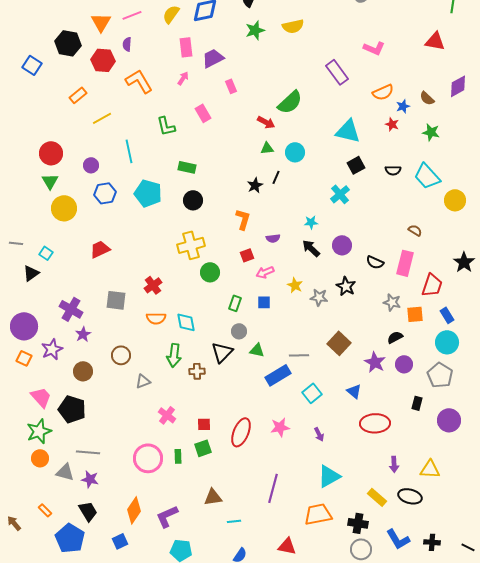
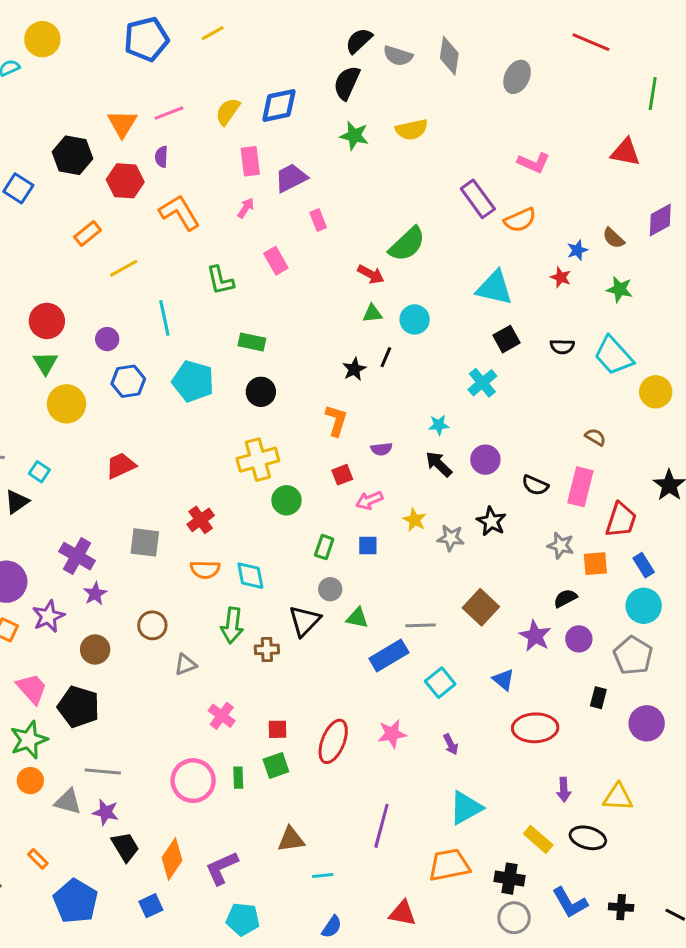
green star: (255, 30) -> (354, 136), turned 30
orange semicircle: (383, 92) -> (520, 220), moved
black trapezoid: (88, 511) -> (125, 847), moved

